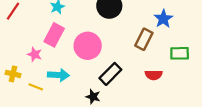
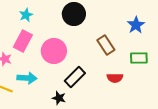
blue star: (163, 19) -> (136, 25), moved
brown rectangle: (144, 39) -> (106, 45), turned -60

